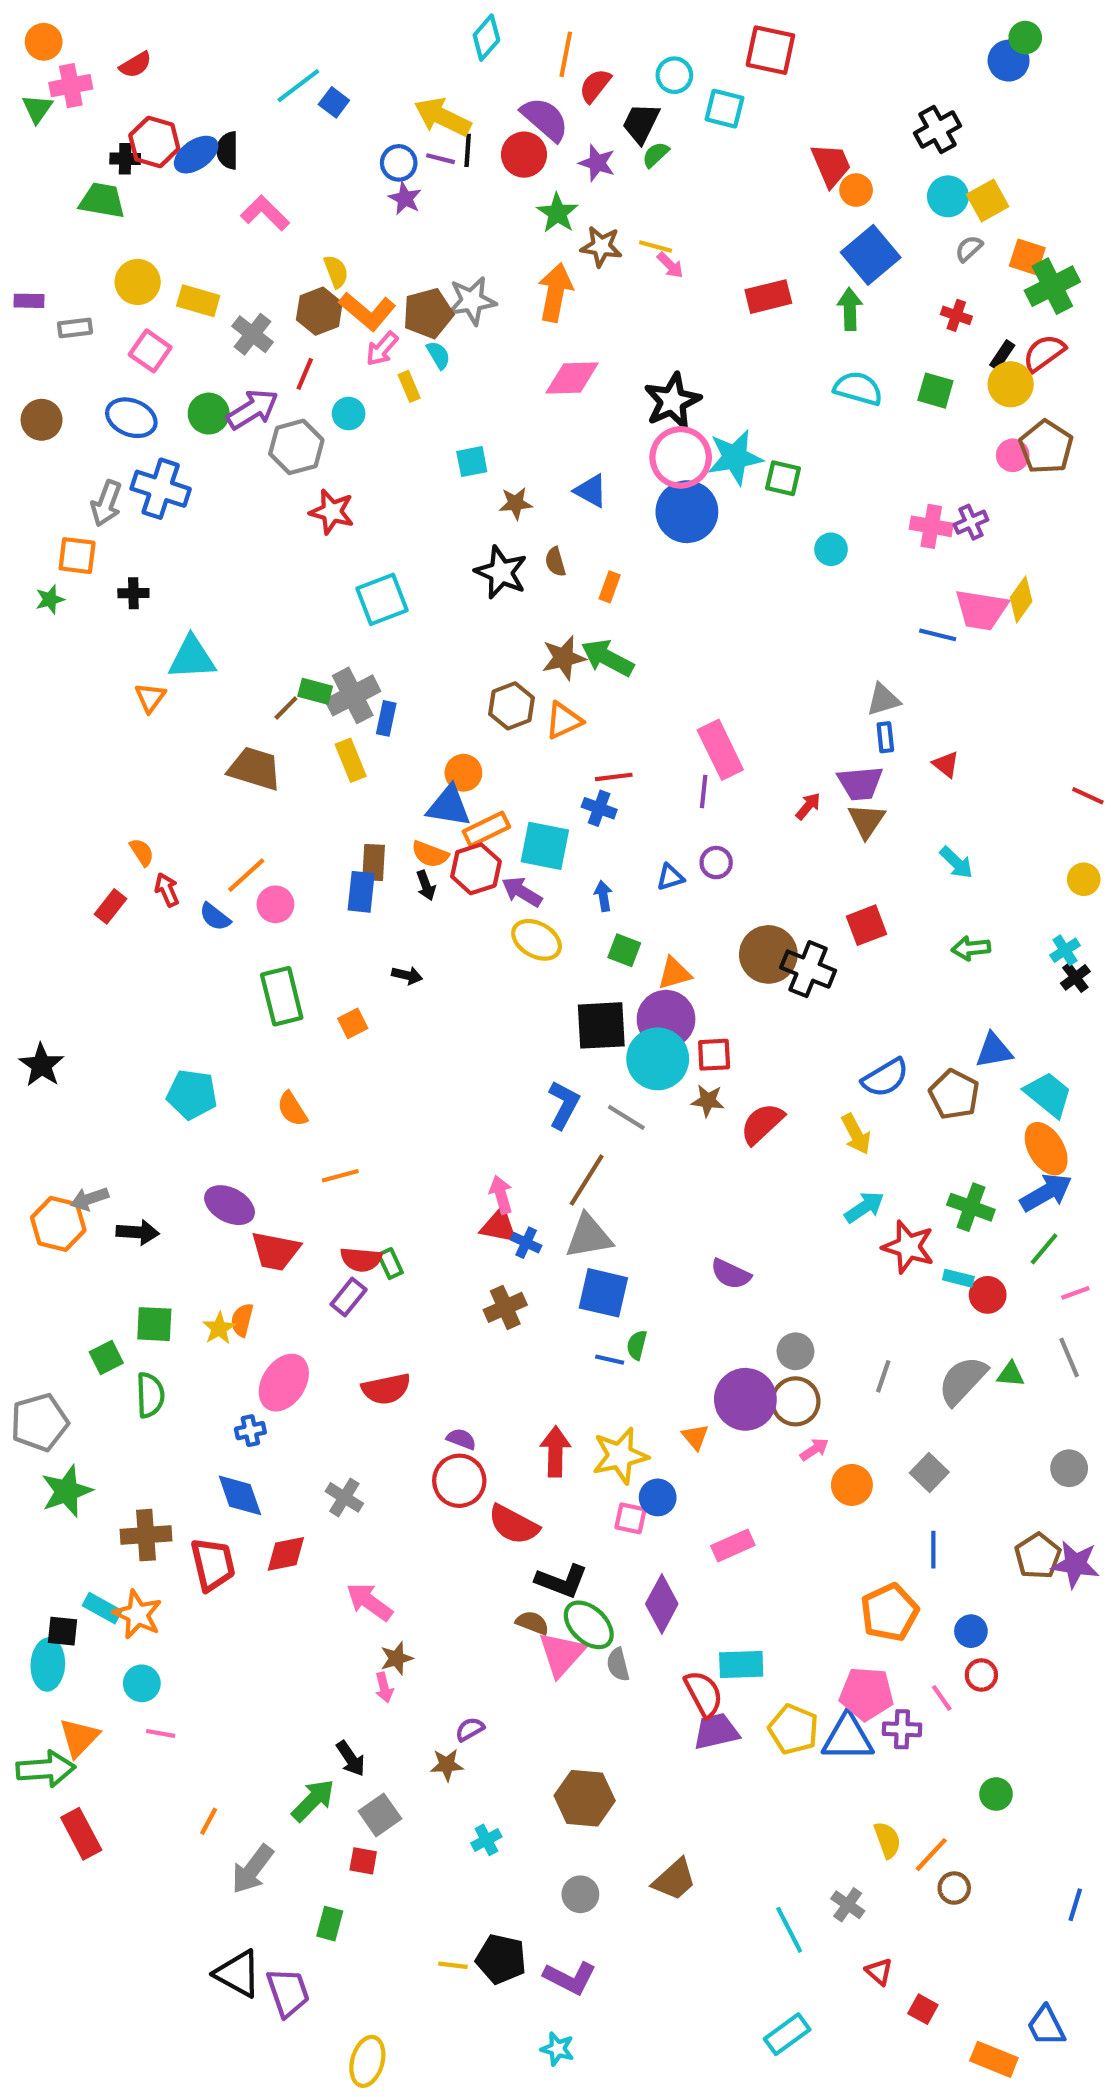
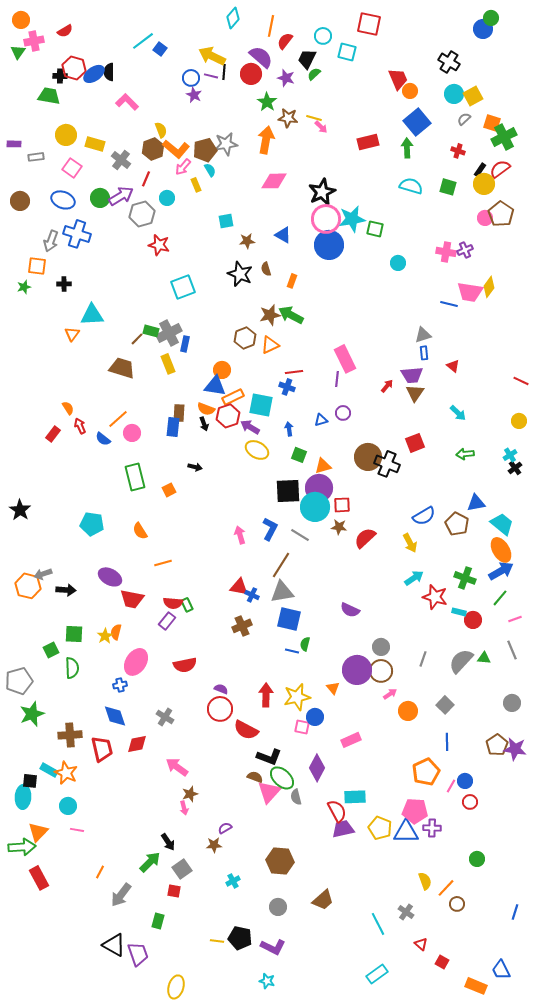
black cross: (938, 129) -> (449, 62), turned -30
pink arrow: (501, 1195) -> (240, 535), moved
pink line: (942, 1698) -> (451, 786), moved, turned 64

